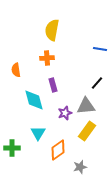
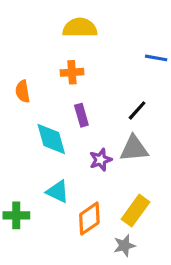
yellow semicircle: (52, 30) -> (80, 28), turned 80
black line: (97, 83) -> (137, 110), moved
yellow rectangle: (87, 131) -> (136, 211), moved
cyan triangle: (38, 133) -> (58, 192), turned -35

